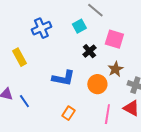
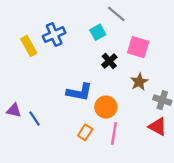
yellow rectangle: (19, 57) -> (29, 46), moved
orange circle: (97, 84) -> (106, 107), moved
pink line: (107, 114) -> (114, 133), moved

